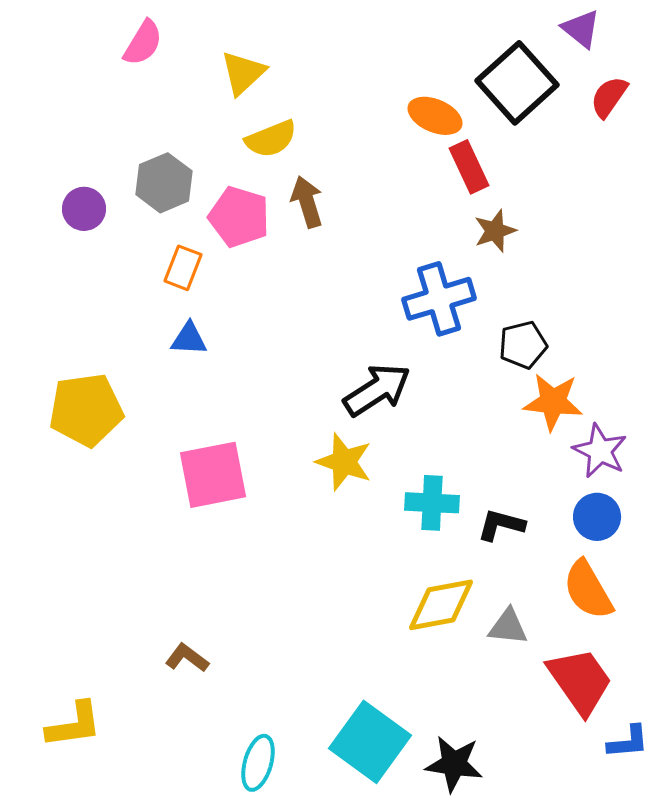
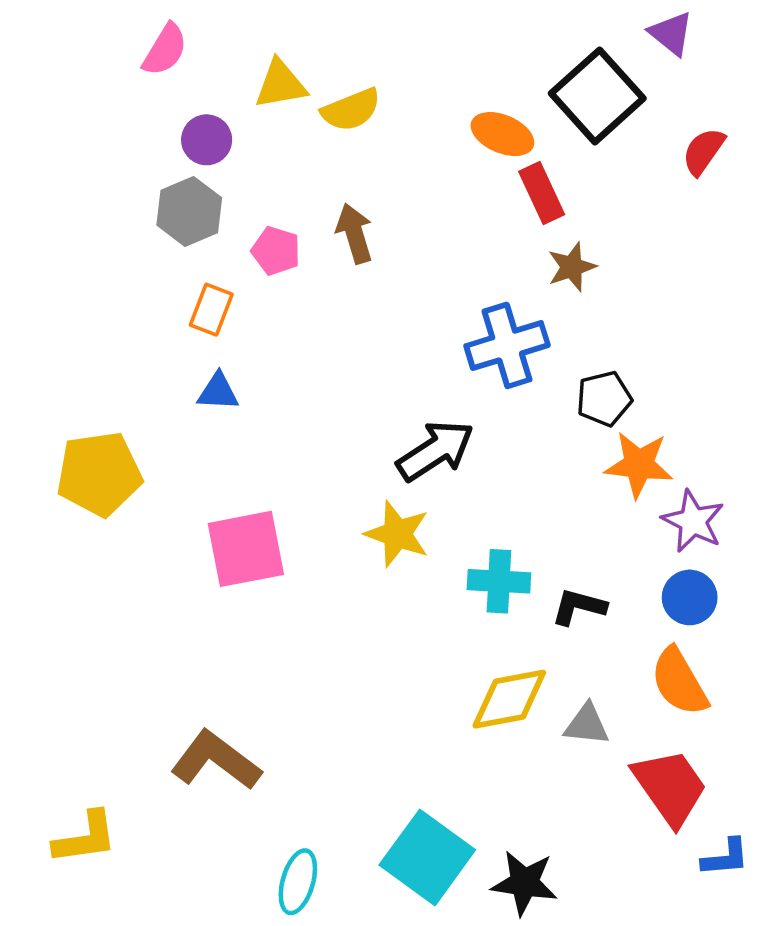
yellow triangle: (243, 73) -> (281, 84), turned 33
red semicircle: (609, 97) -> (703, 151), moved
yellow semicircle: (271, 139) -> (351, 110), moved
purple circle: (84, 209) -> (207, 140), moved
pink pentagon: (239, 217) -> (276, 251), size x0.7
brown L-shape: (187, 658) -> (216, 760), size x1.8

